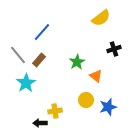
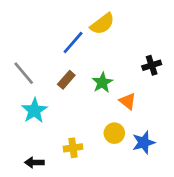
yellow semicircle: (101, 18) -> (102, 24), moved
blue line: (42, 32) -> (73, 43), moved
brown rectangle: (39, 60) -> (66, 80), moved
black arrow: (40, 123) -> (34, 162), moved

